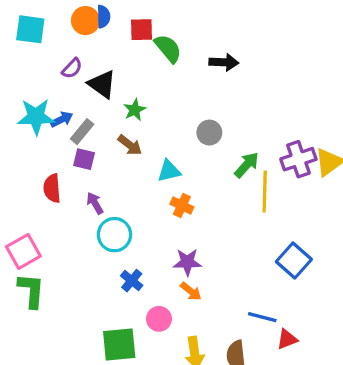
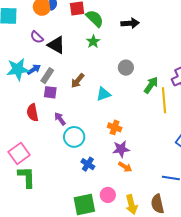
purple semicircle: (72, 68) -> (37, 37), turned 96
green star: (135, 110) -> (93, 42), moved
brown arrow: (130, 145) -> (78, 81), turned 98
orange cross: (182, 205) -> (115, 127), moved
pink circle: (159, 319) -> (108, 195), moved

